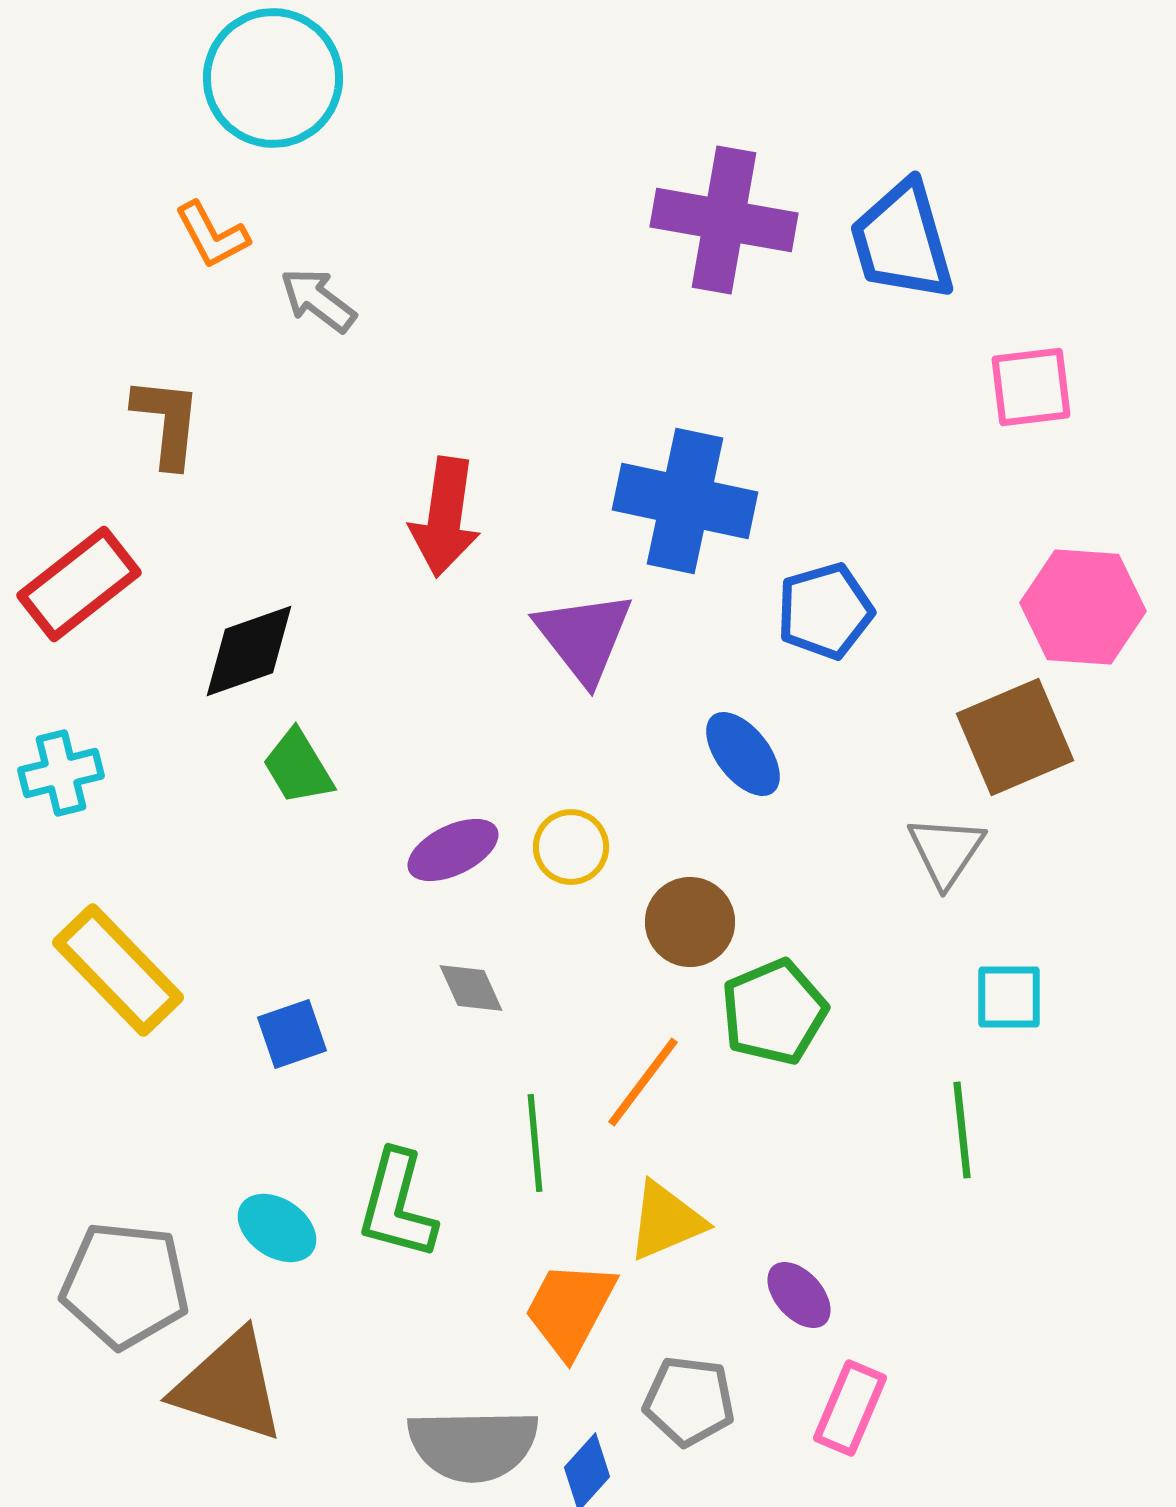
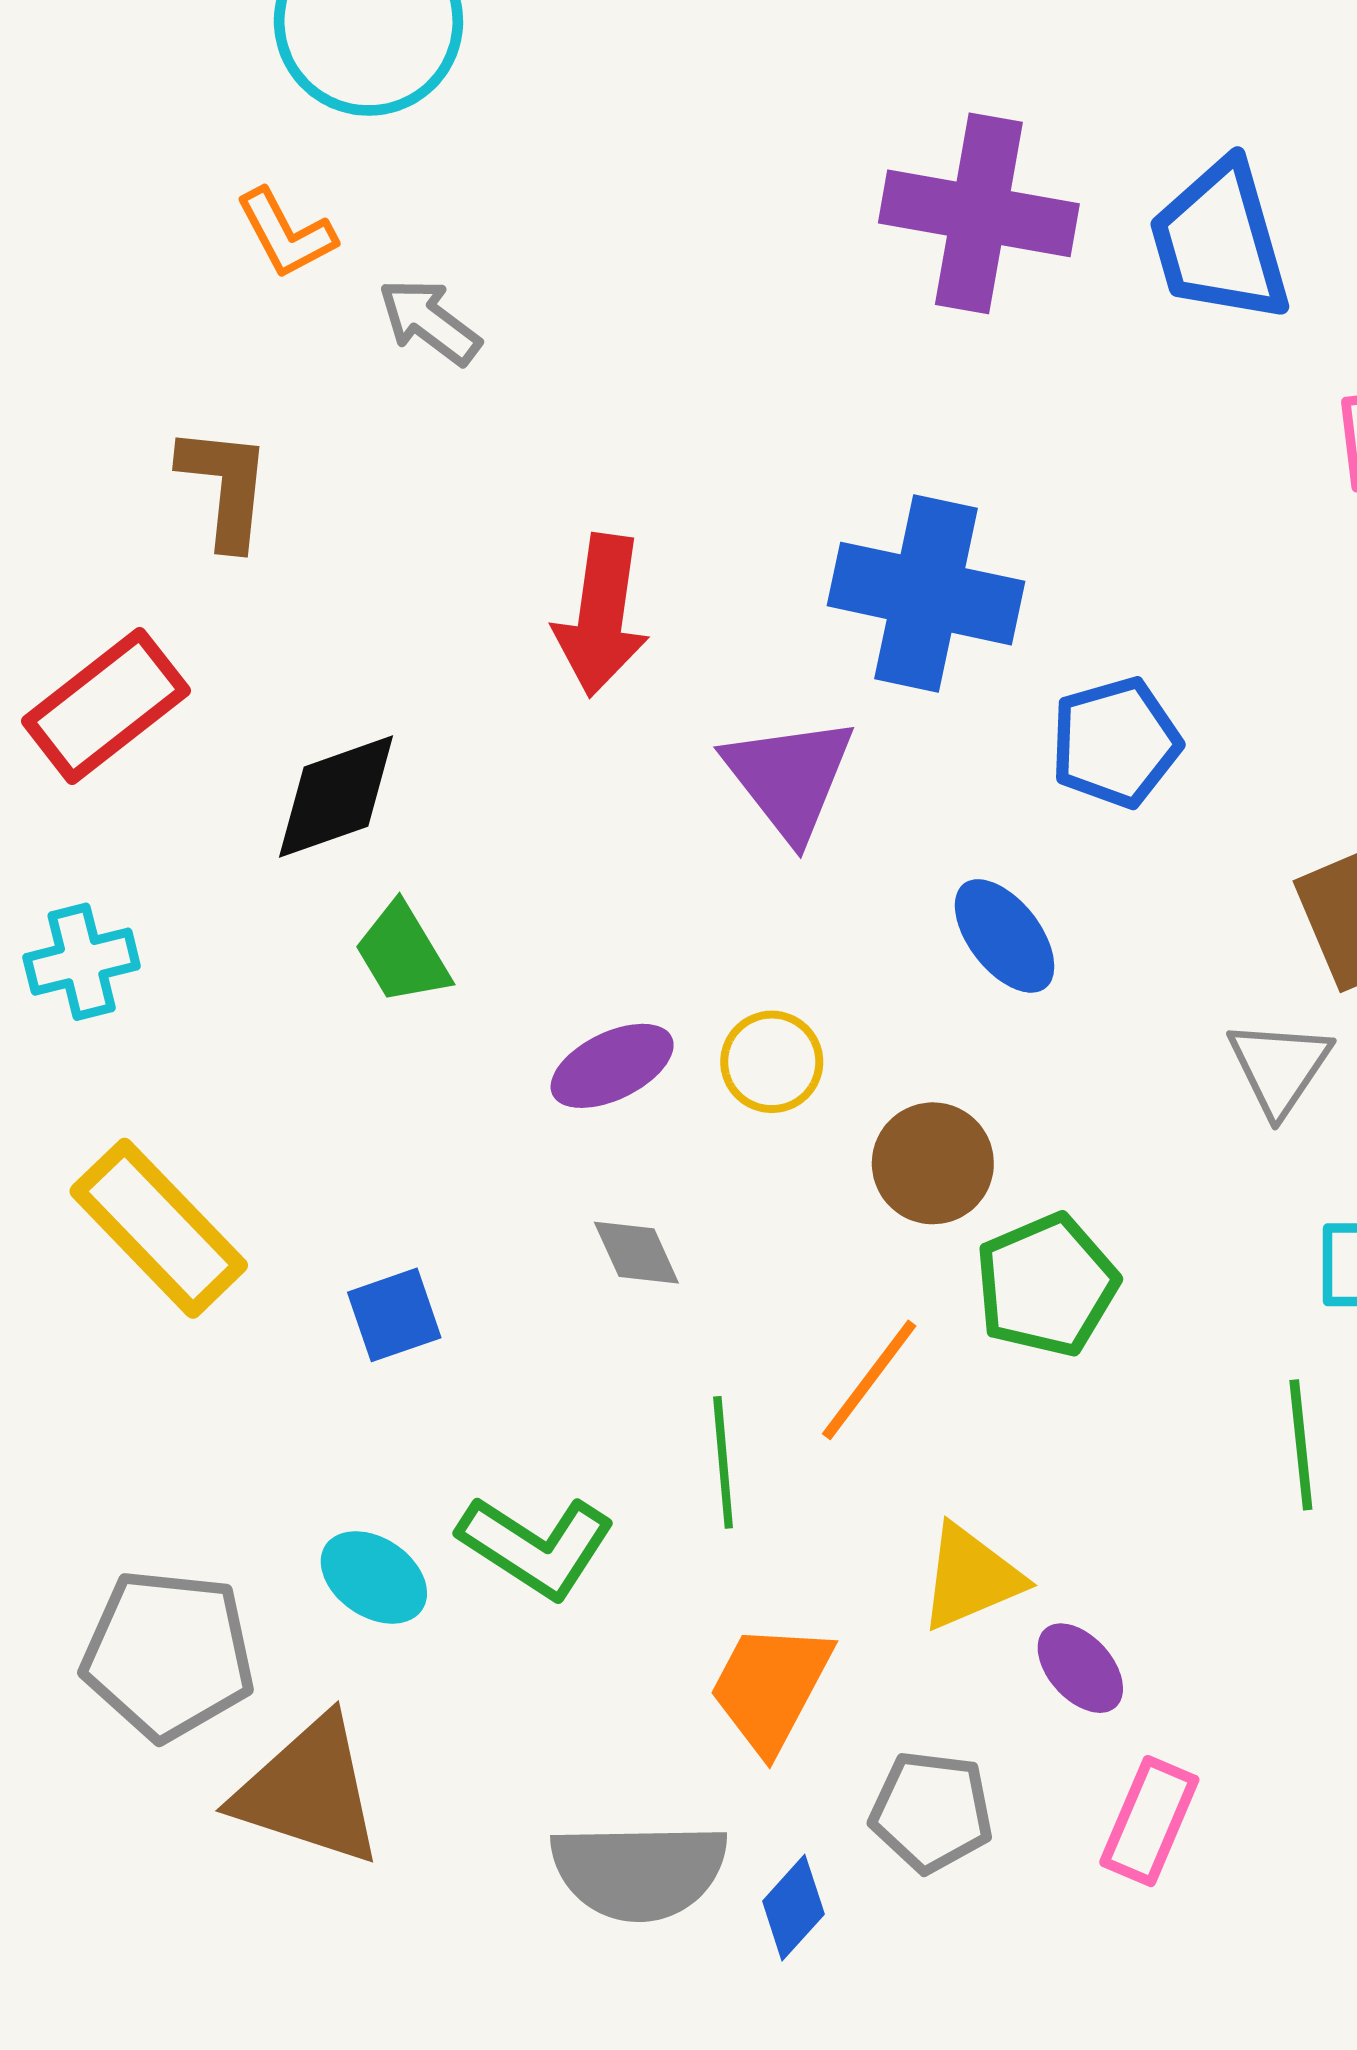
green L-shape: (397, 1205) -> (536, 1546), turned -72
yellow triangle: (666, 1221) -> (971, 1577), moved

